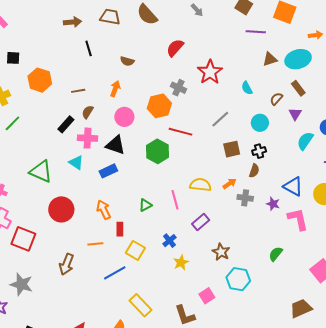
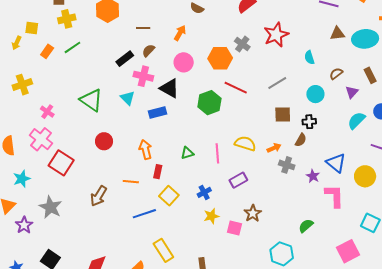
brown rectangle: (298, 88) -> (370, 75), moved
red circle: (61, 209) -> (104, 141), size x0.7
cyan hexagon: (238, 279) -> (282, 254), moved
pink square: (207, 296) -> (234, 228), moved, turned 35

